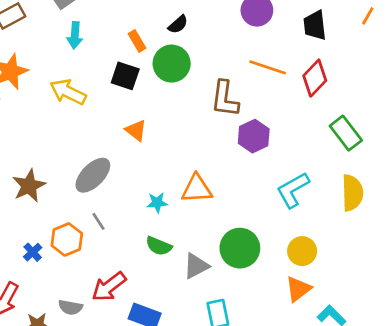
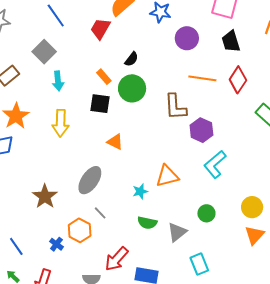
yellow arrow: (68, 92) -> (61, 123), turned -104
cyan L-shape: (293, 190) -> (215, 164), moved
green circle: (240, 248) -> (206, 213), size x0.6

